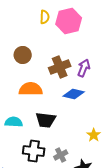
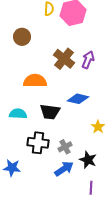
brown circle: (23, 55) -> (22, 37), moved
brown cross: (60, 67) -> (64, 59), turned -30
blue diamond: (74, 94) -> (78, 99), moved

